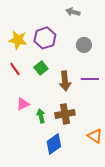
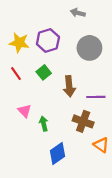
gray circle: (84, 45) -> (89, 48), size x1.5
purple line: (90, 79) -> (96, 97), moved
pink triangle: (23, 104) -> (24, 111), turned -48
brown cross: (65, 114) -> (83, 121), moved, turned 30

